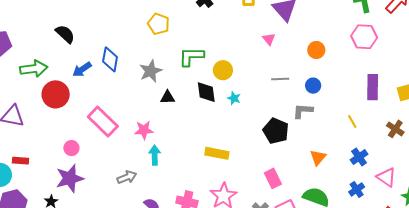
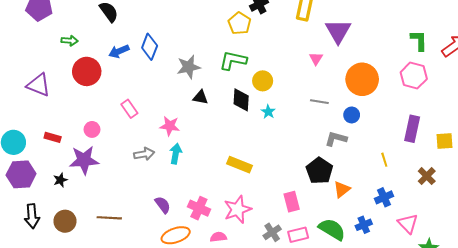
yellow pentagon: (159, 24) -> (240, 23), moved
orange circle: (316, 50) -> (362, 79), size x1.8
green arrow: (34, 69) -> (70, 41), size x0.6
pink rectangle: (103, 121) -> (129, 109), size x0.6
black pentagon: (276, 131) -> (319, 171), moved
red rectangle: (20, 161) -> (53, 137), moved
gray arrow: (127, 177) -> (144, 154), moved
blue cross: (357, 189) -> (364, 225), moved

